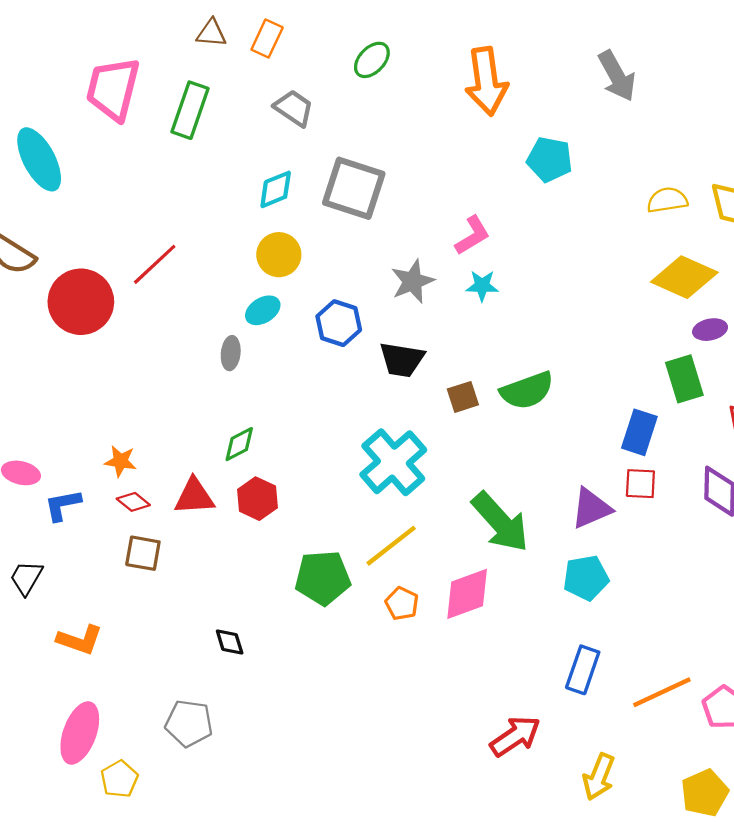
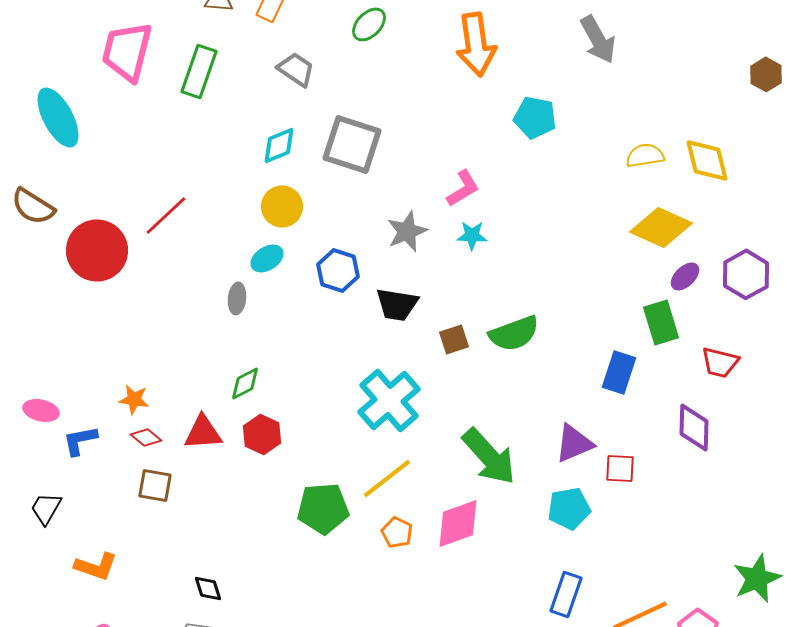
purple ellipse: (710, 330) -> (685, 276), turned -32
red square: (640, 484) -> (620, 468), moved
black diamond: (230, 642) -> (208, 588), moved

